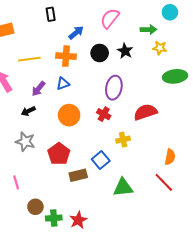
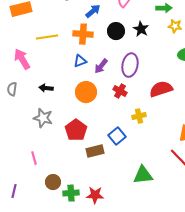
purple arrow: (38, 89) -> (101, 66), moved
black arrow: (28, 111) -> (46, 88), turned 32
green triangle: (123, 187) -> (143, 175), moved
red star: (78, 220) -> (95, 195), turned 30

